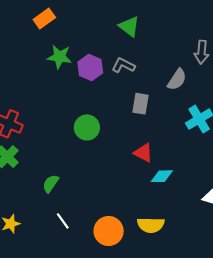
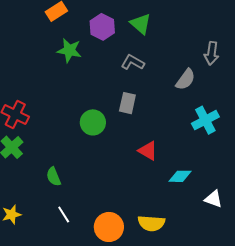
purple hexagon: (90, 68) -> (102, 27), moved
gray rectangle: (140, 104) -> (127, 103), moved
cyan diamond: (162, 176) -> (180, 176), moved
green semicircle: (51, 184) -> (54, 177), turned -60

